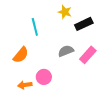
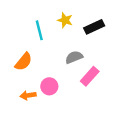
yellow star: (65, 12) -> (65, 20), moved
pink rectangle: (88, 55) -> (90, 76), moved

